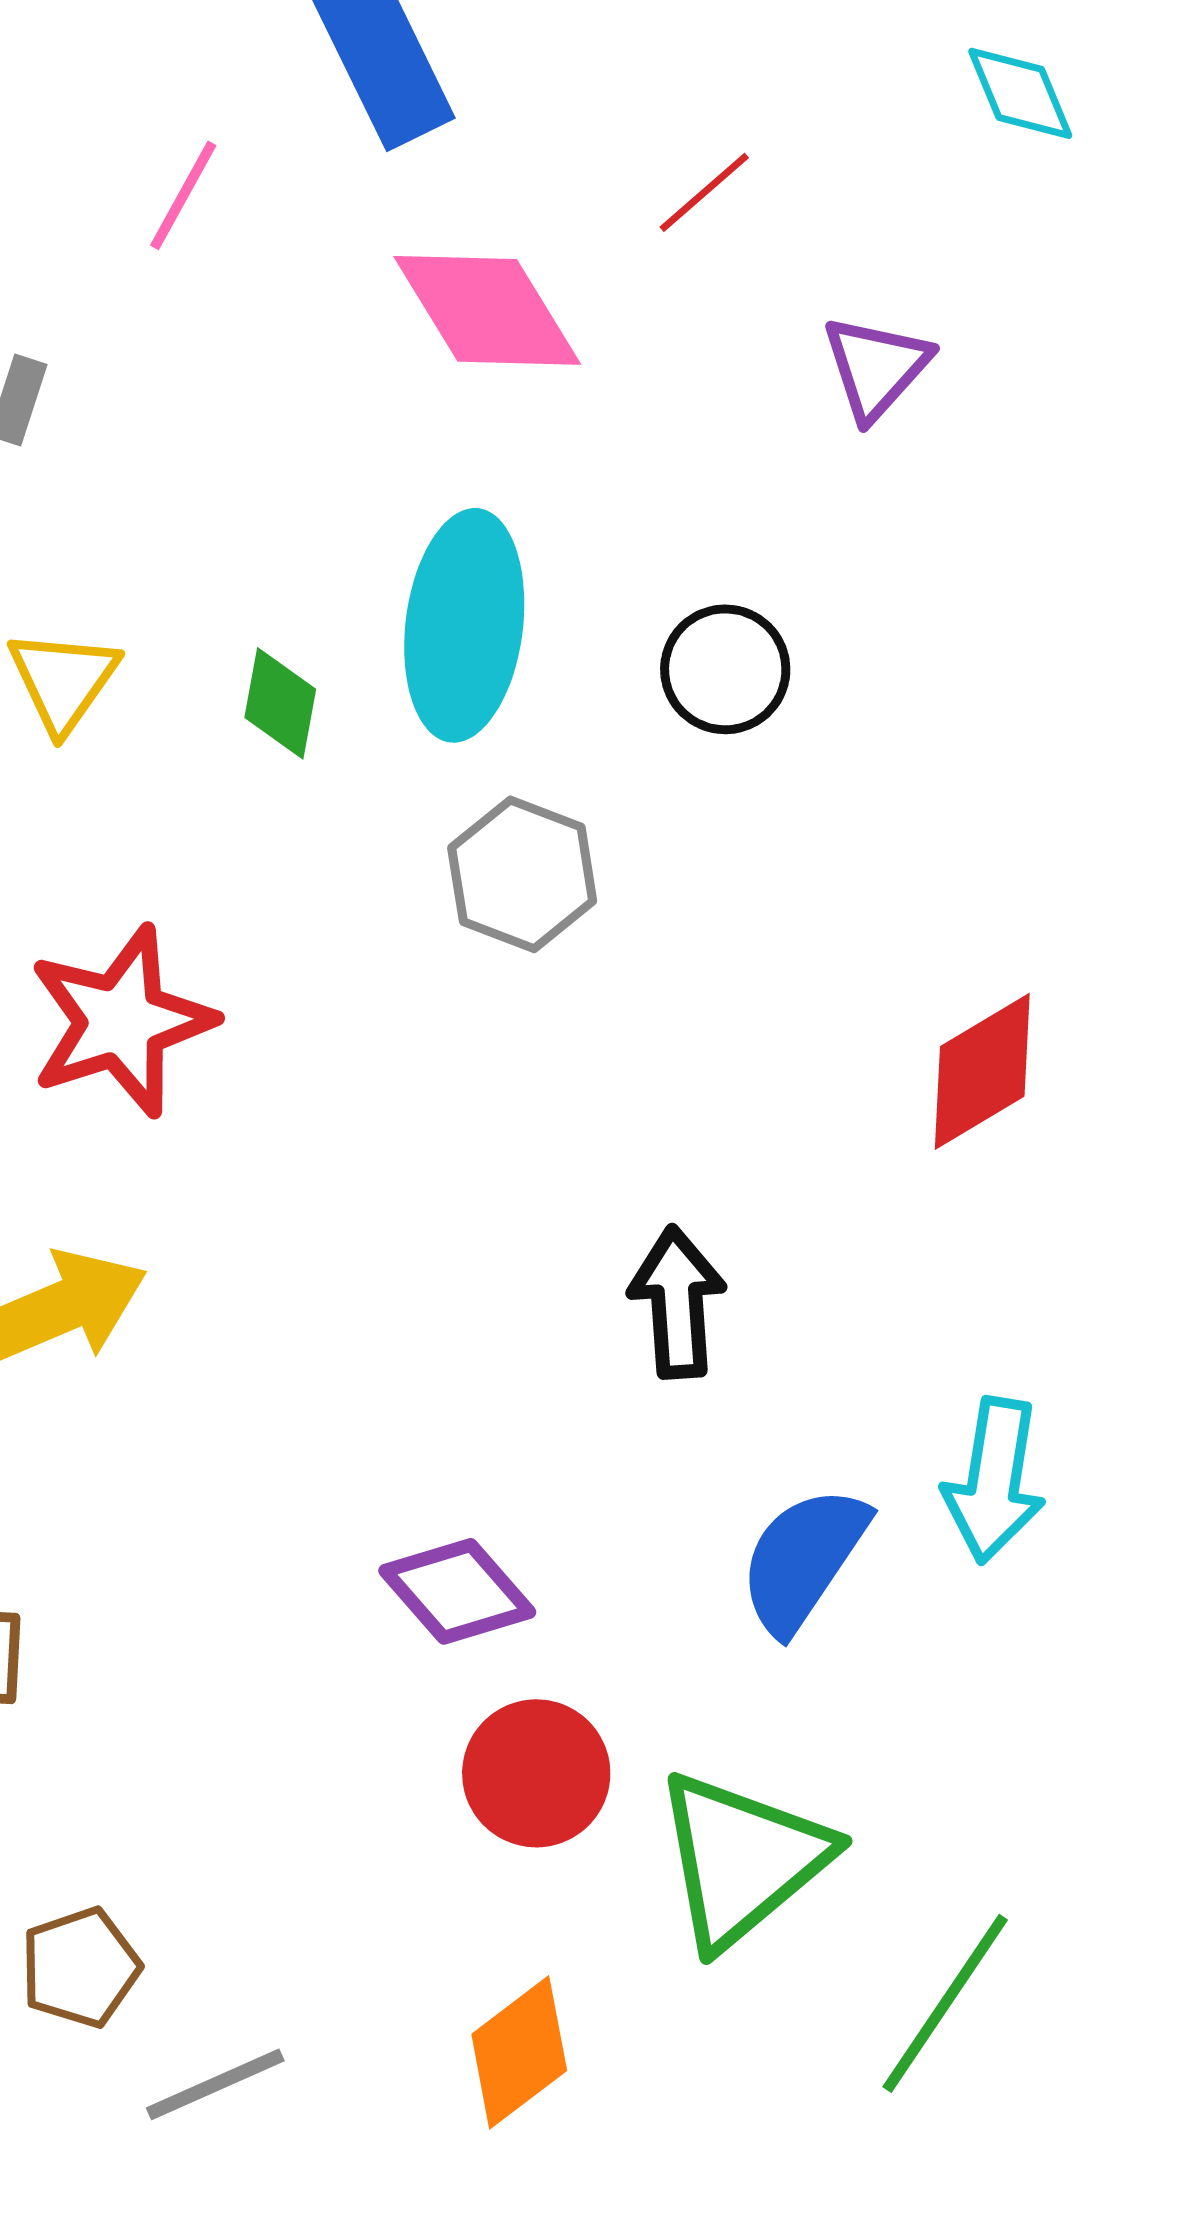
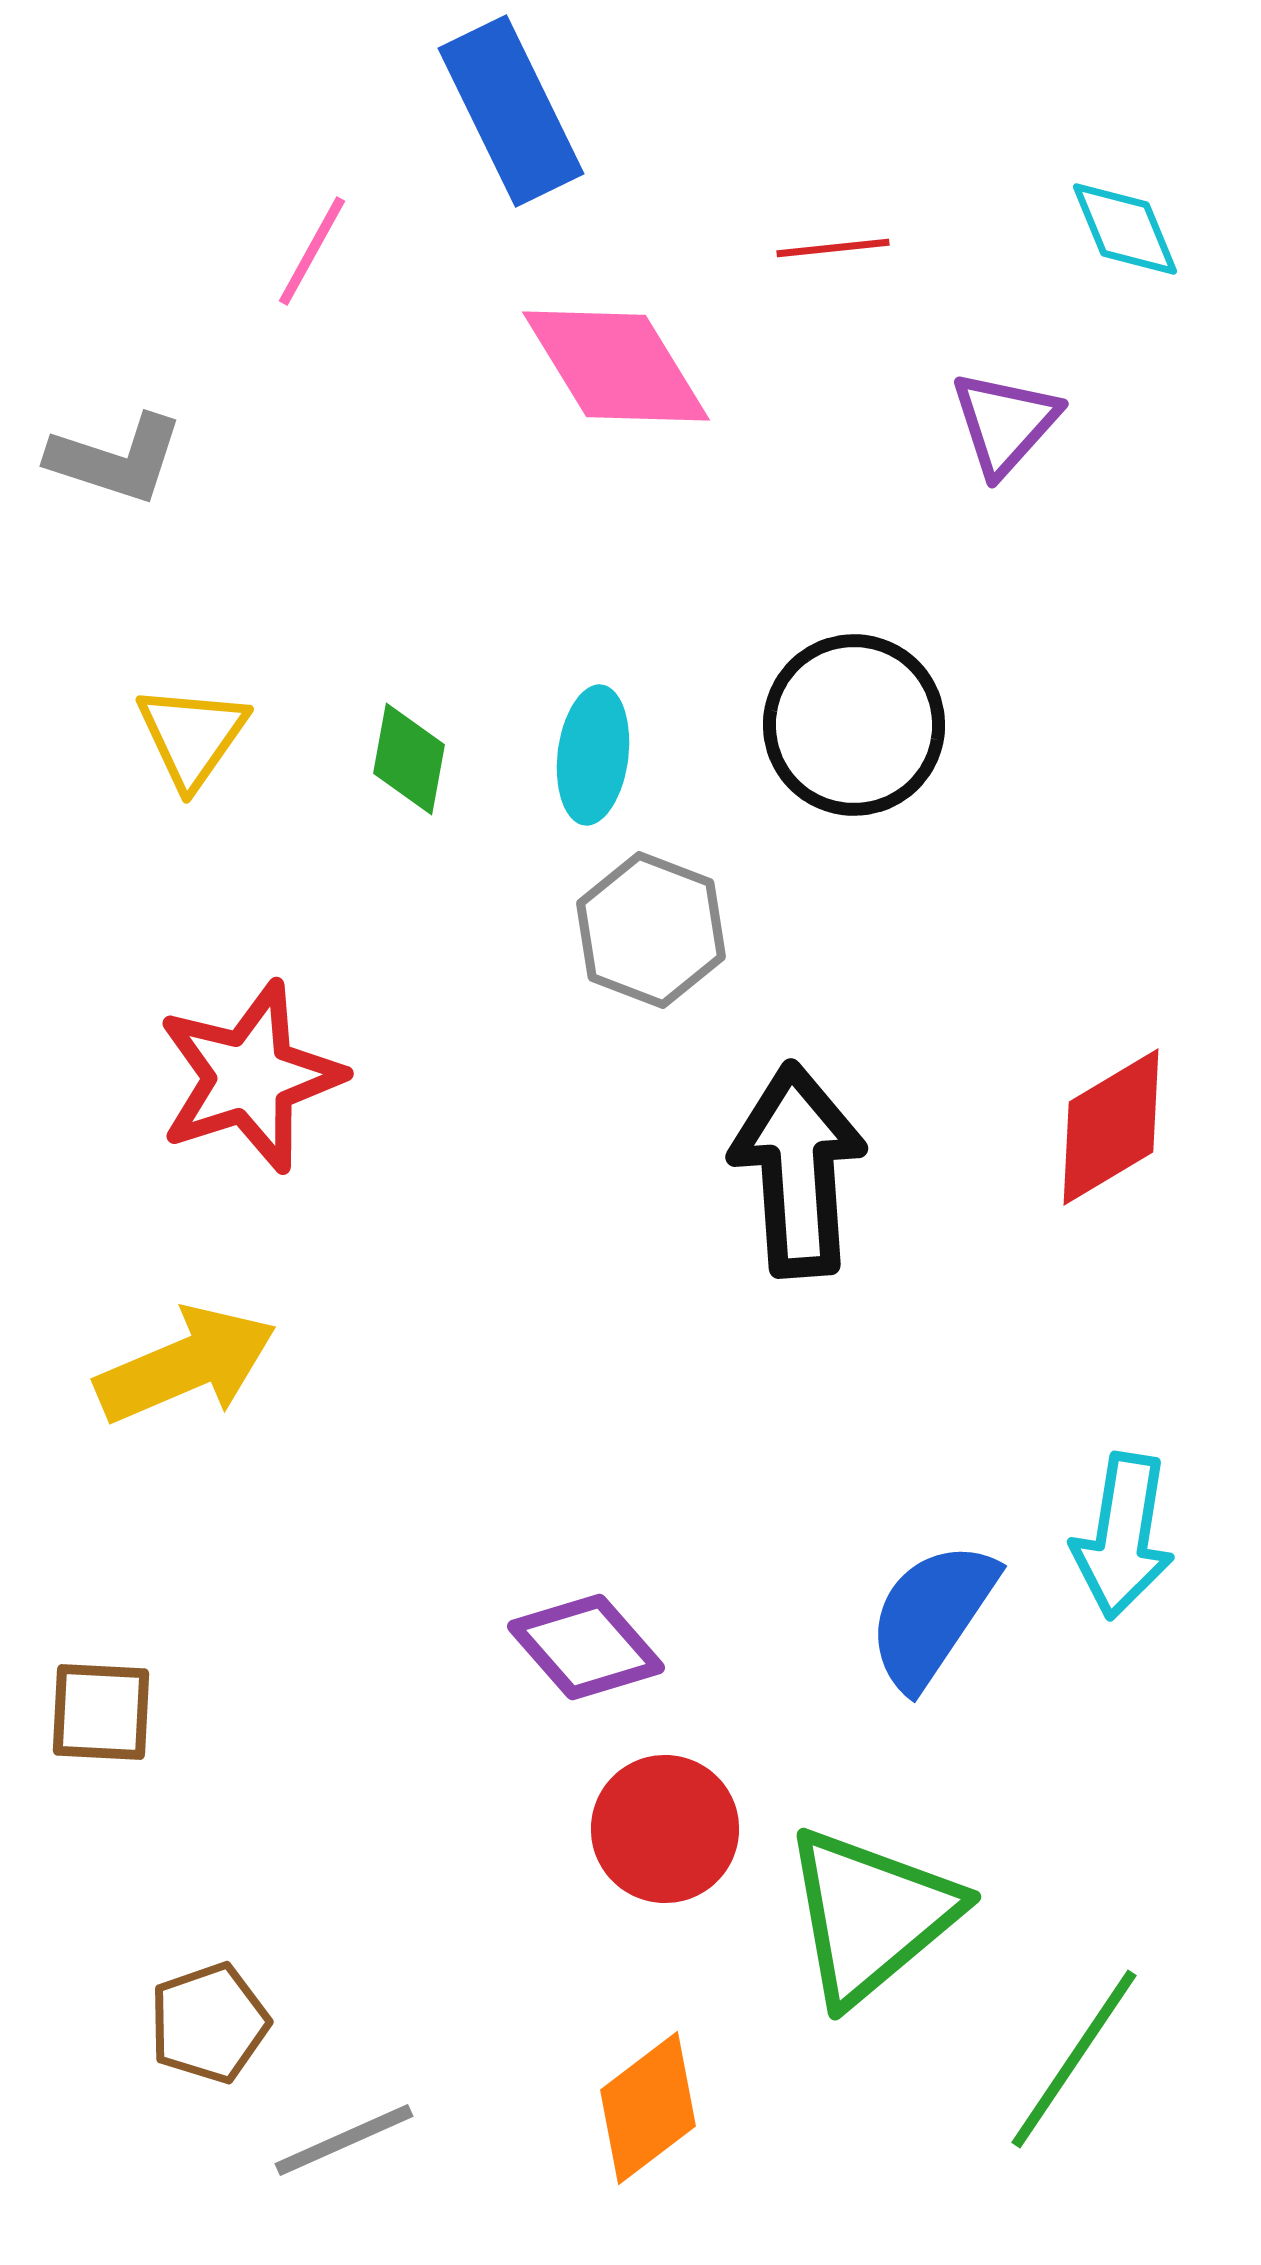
cyan diamond: (1020, 93) -> (1125, 229), moved
red line: (704, 192) -> (833, 248), turned 35
cyan ellipse: (464, 625) -> (593, 755), moved, size x0.6
black circle: (725, 669) -> (854, 725), size x1.4
black arrow: (677, 1302) -> (798, 1170), moved, size x1.4

